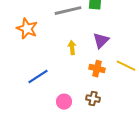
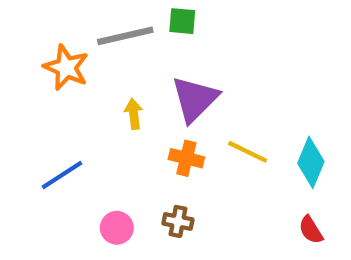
orange star: (27, 29) -> (66, 67), moved
purple triangle: (101, 41) -> (195, 99), size x1.4

